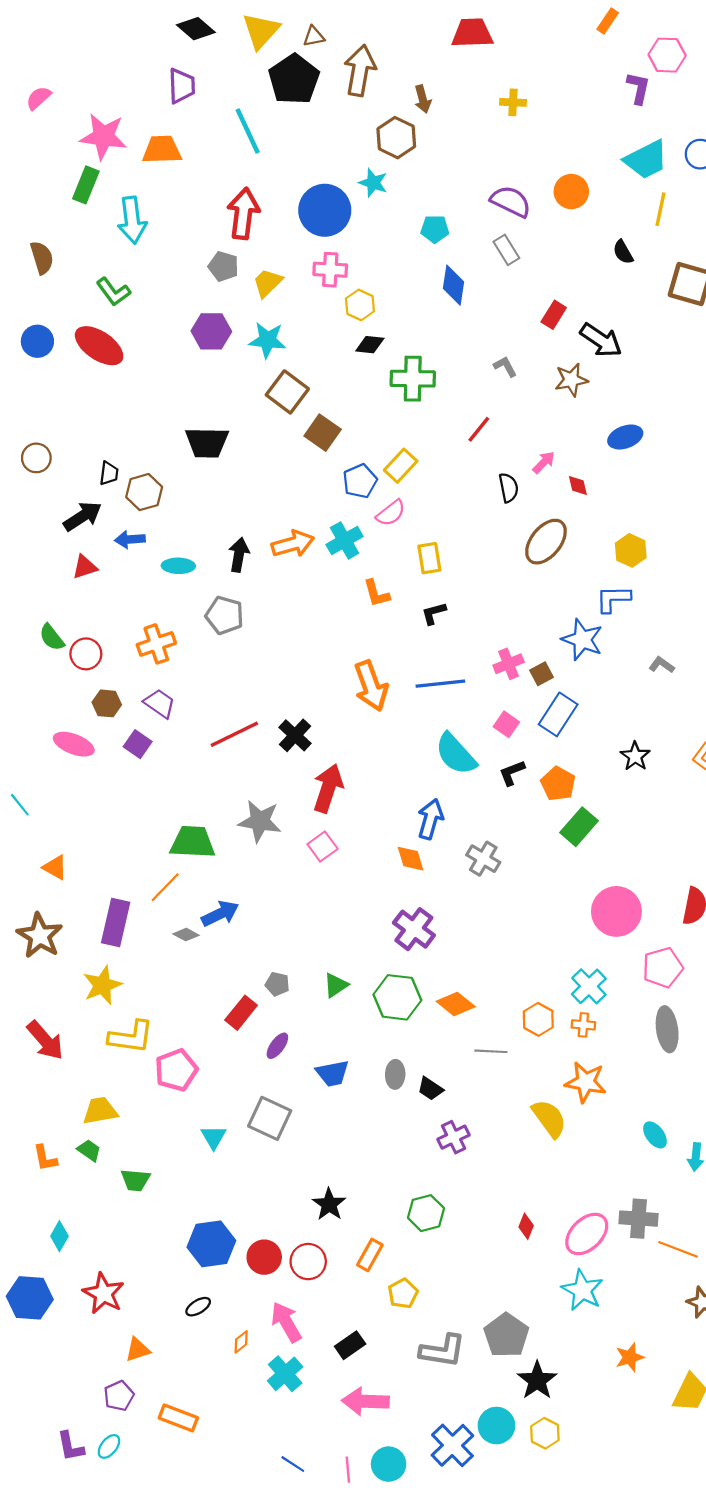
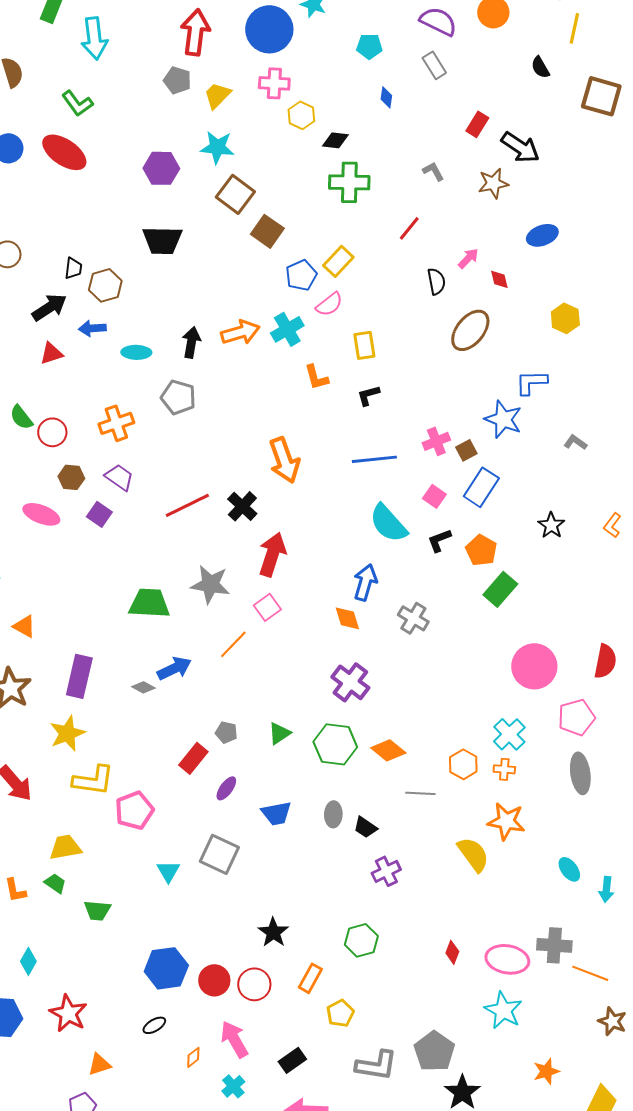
blue diamond: (454, 285) -> (386, 97), size x0.6
purple hexagon: (211, 331) -> (161, 168), moved
black diamond: (370, 345) -> (335, 140), moved
yellow hexagon: (631, 550) -> (565, 318), moved
orange arrow: (371, 686) -> (284, 460), moved
orange line: (165, 887) -> (233, 644), moved
pink ellipse: (587, 1234) -> (507, 959), turned 54
cyan cross: (285, 1374) -> (233, 1086), size x0.7

